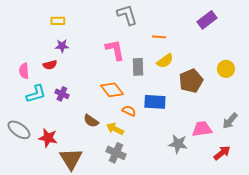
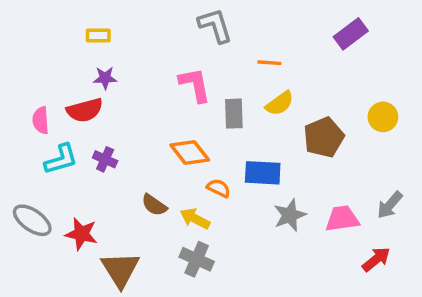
red semicircle: (50, 65) -> (85, 110), size x1.5
gray star: (178, 144) -> (290, 215), moved, turned -30

